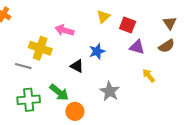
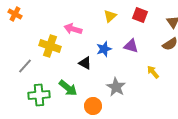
red square: (128, 25) -> (140, 15), moved
purple triangle: (137, 47) -> (131, 46), moved
gray line: (23, 66) -> (25, 66), moved, turned -63
orange circle: (75, 111) -> (93, 106), moved

